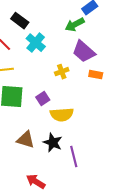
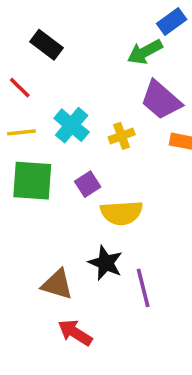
cyan cross: (36, 43) -> (72, 125), moved
brown triangle: (26, 140) -> (57, 284), moved

